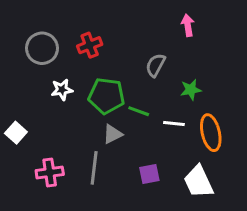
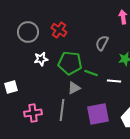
red cross: (90, 45) -> (59, 30), turned -35
white square: (16, 133) -> (11, 87), turned 32
purple square: (149, 174) -> (98, 114), size x1.6

